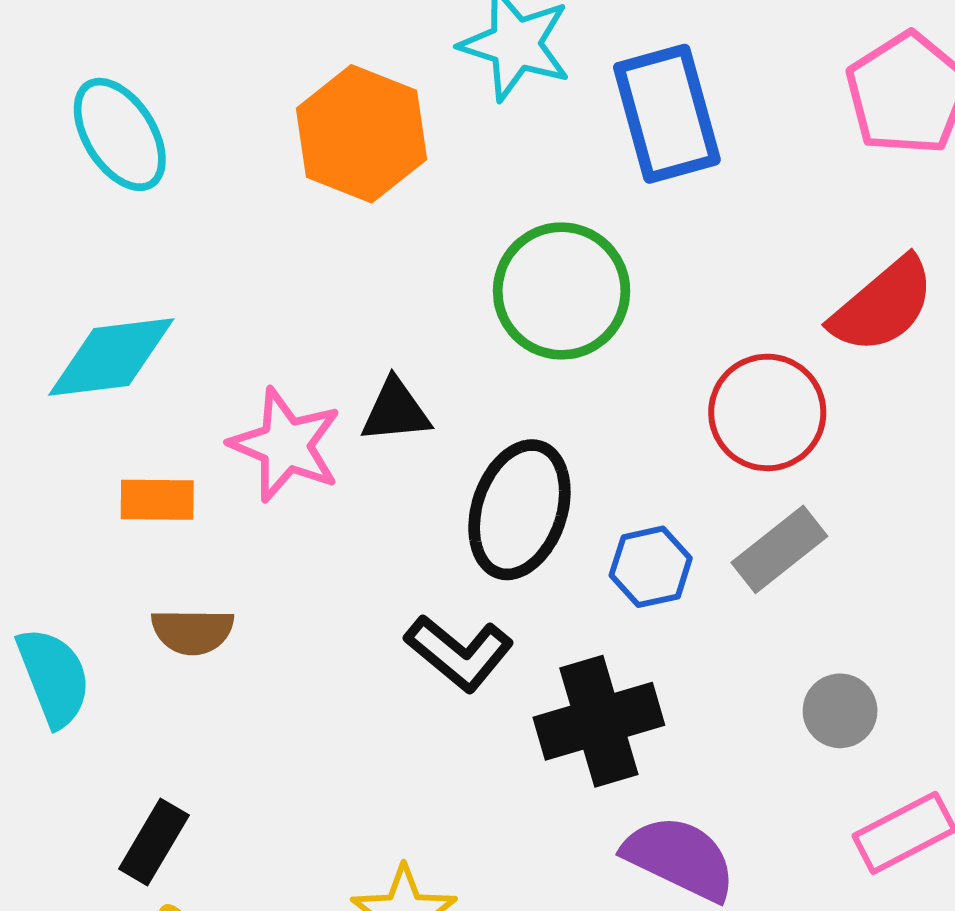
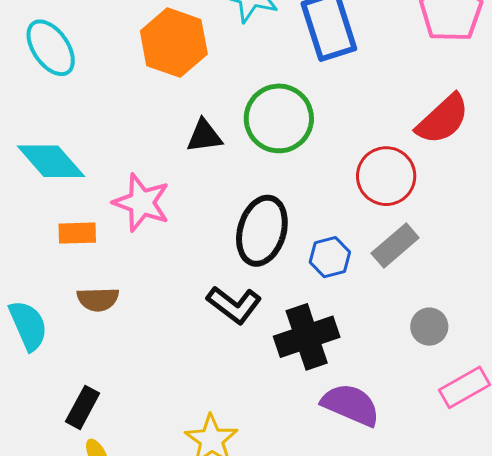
cyan diamond: (111, 357) -> (51, 161), turned 58
black triangle: (396, 411) -> (204, 136), moved

